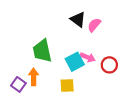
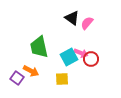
red circle: (109, 65) -> (91, 59), moved
orange arrow: (34, 77) -> (31, 71), turned 119

